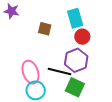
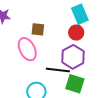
cyan rectangle: (75, 18) -> (80, 14), moved
pink ellipse: (31, 72) -> (27, 49), moved

